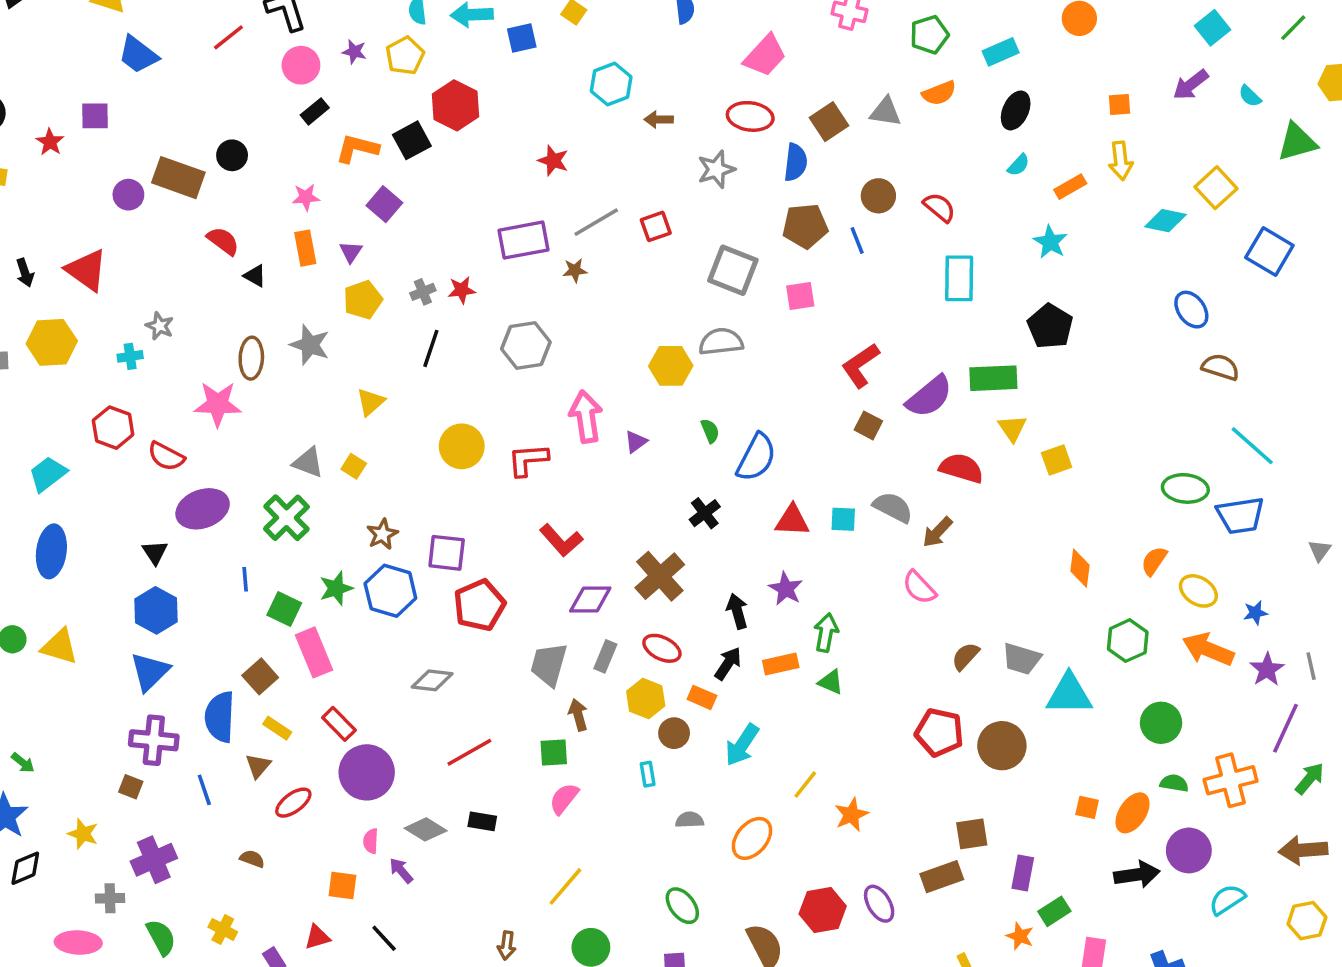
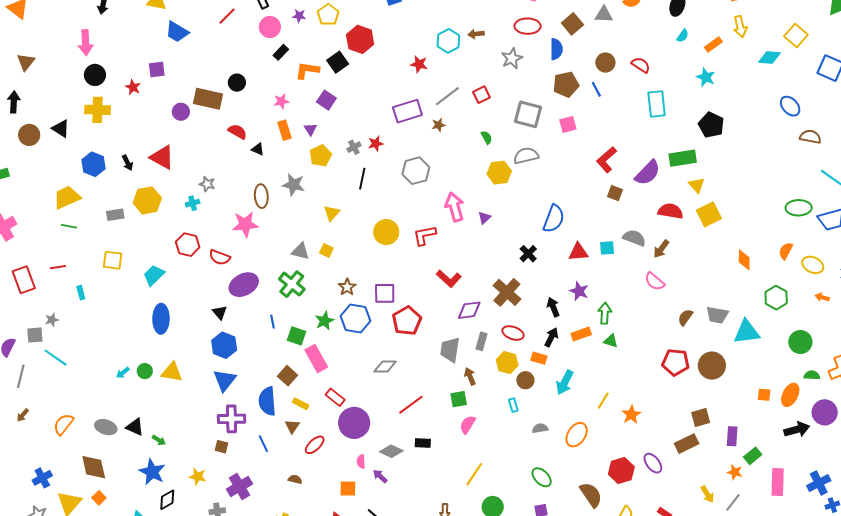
cyan hexagon: (611, 84) -> (448, 41), moved
green semicircle: (710, 431) -> (487, 137), moved
yellow square: (1057, 460) -> (709, 214), moved, size x1.4
orange arrow: (1208, 649) -> (822, 297), size x0.5

